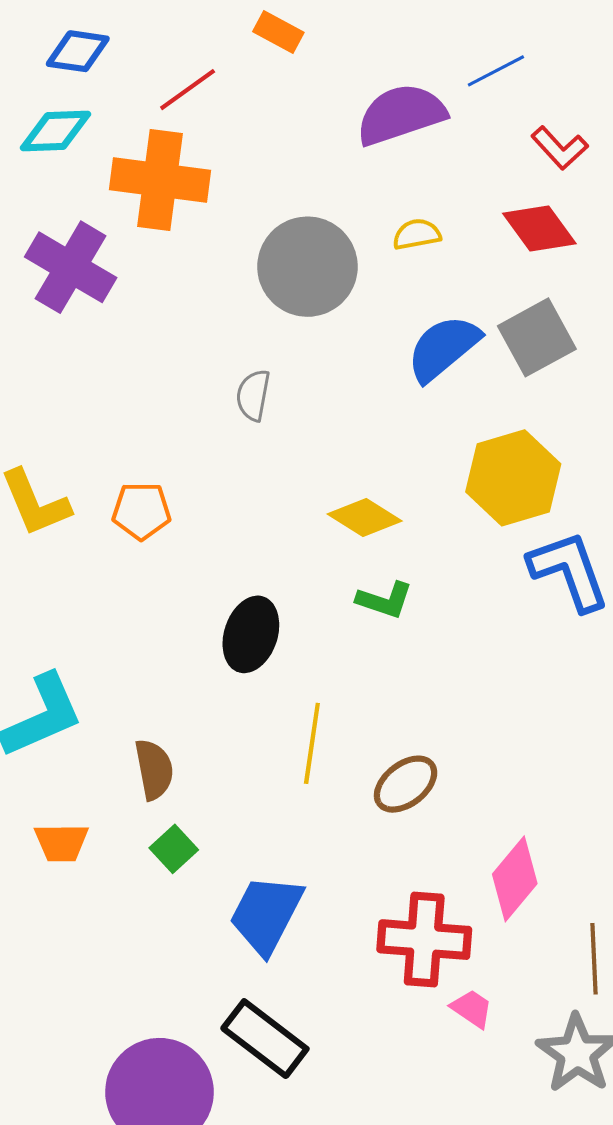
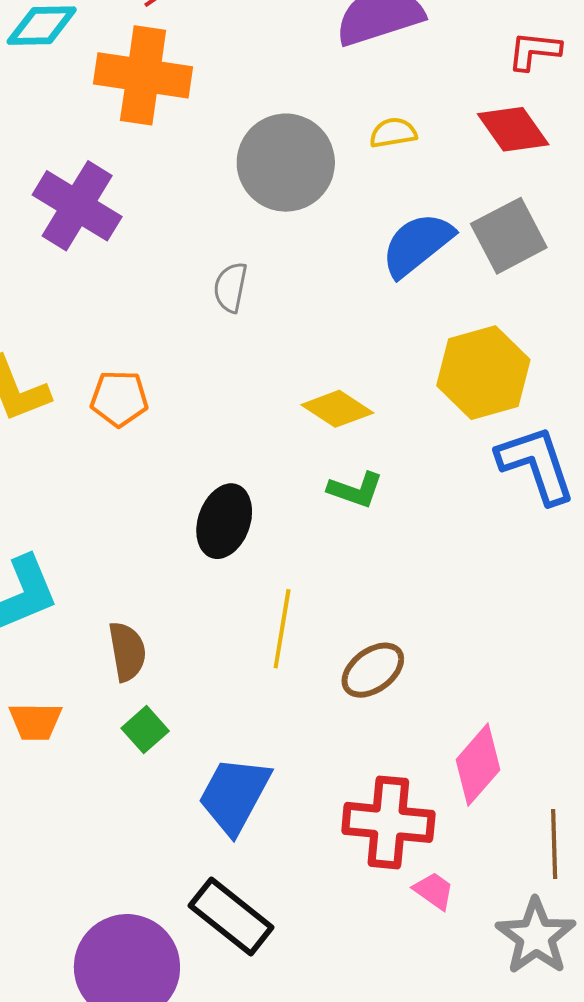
red L-shape: (560, 148) -> (534, 51), turned 138
purple cross: (71, 267) -> (77, 206), moved

